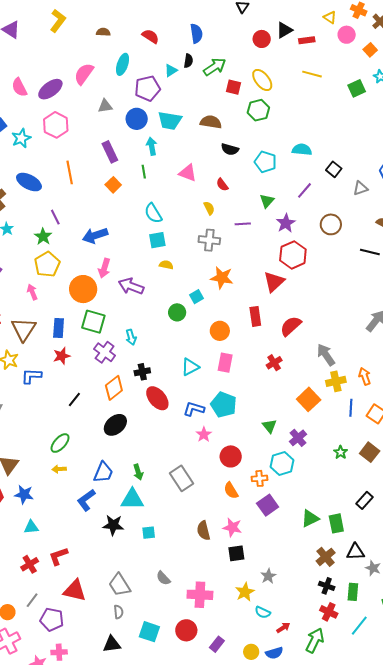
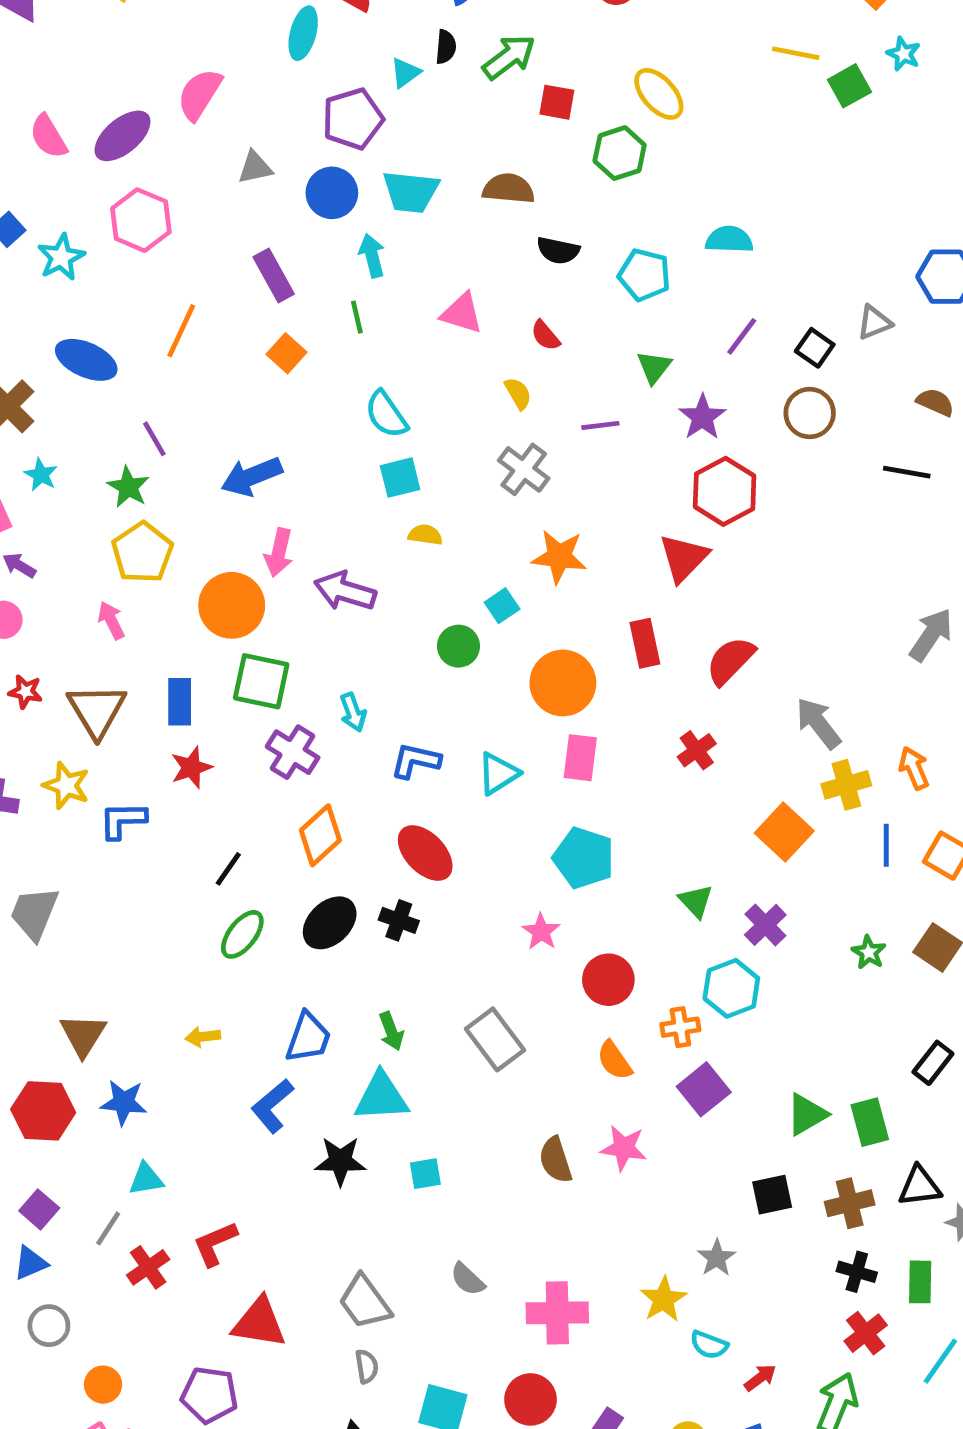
cyan ellipse: (123, 64) -> (303, 33), moved
yellow line: (312, 74) -> (796, 53), moved
yellow ellipse: (262, 80) -> (659, 94), moved
black square: (334, 169) -> (815, 348), moved
orange line: (70, 172) -> (181, 331), turned 40
gray cross: (209, 240) -> (524, 469), turned 35
orange circle: (220, 331) -> (563, 683), size x1.4
black cross: (142, 372) -> (399, 920), moved, turned 35
blue L-shape: (194, 409) -> (415, 761), moved
green ellipse: (60, 443) -> (242, 934), moved
black square: (236, 553) -> (772, 1195), moved
brown cross: (326, 557) -> (850, 1203), turned 30
gray line: (32, 600) -> (108, 1228), moved
red cross: (329, 612) -> (866, 1333), turned 30

